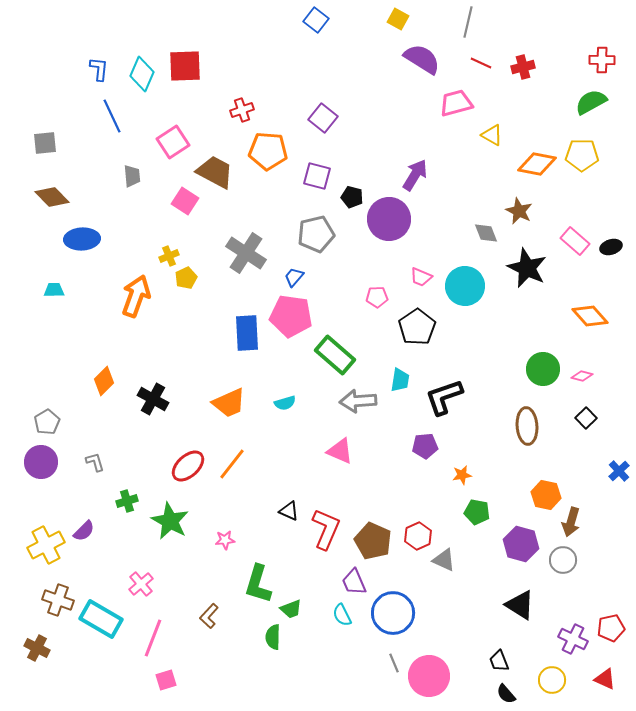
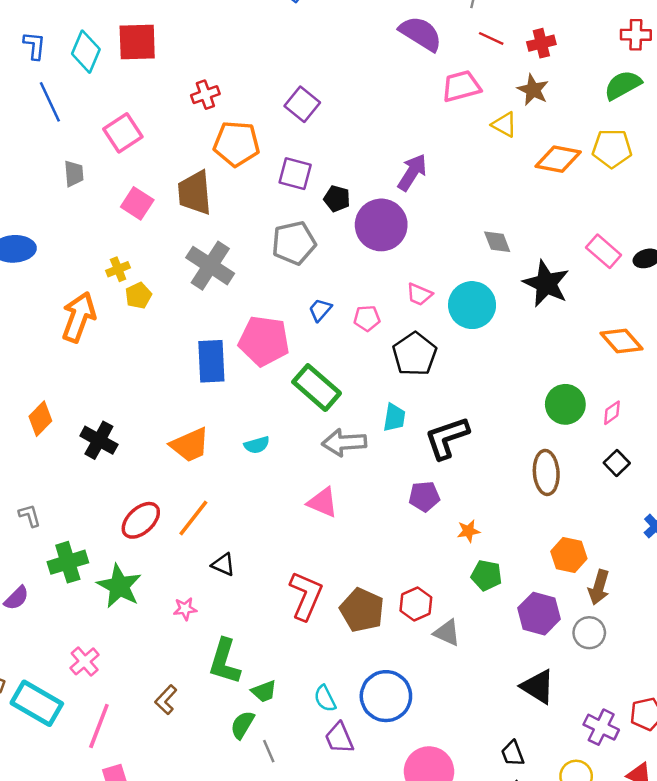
brown trapezoid: (215, 172) -> (195, 193), moved, turned -123
brown star: (519, 211) -> (533, 90), moved
blue trapezoid: (294, 277) -> (320, 310), moved
pink diamond: (582, 376) -> (612, 413), turned -50
green cross: (127, 501) -> (68, 562), size x1.5
black triangle: (289, 511) -> (223, 565), moved
purple trapezoid: (354, 582) -> (339, 738), moved
green semicircle: (273, 637) -> (242, 725), turned 30
gray line: (394, 663) -> (269, 751), moved

